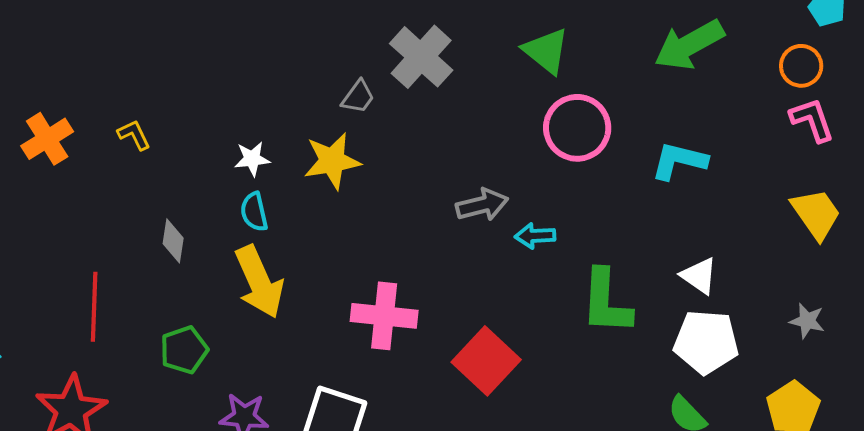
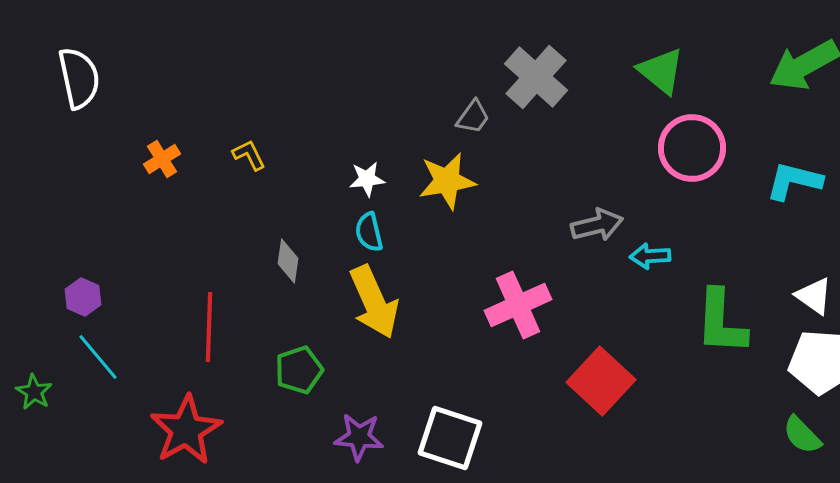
orange cross: (47, 139) -> (162, 159), size x0.7
pink cross: (384, 316) -> (518, 305), moved, turned -30

